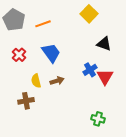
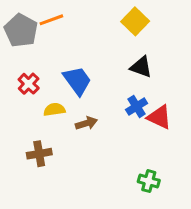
orange line: (43, 24) -> (51, 20), moved
black triangle: (104, 44) -> (141, 67), moved
red triangle: (105, 77) -> (159, 117), turned -36
yellow semicircle: (36, 81) -> (54, 110), moved, turned 96

